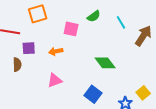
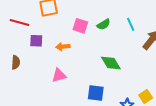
green semicircle: (94, 16) -> (104, 24), moved
brown semicircle: (17, 65) -> (16, 62), moved
blue square: (93, 94) -> (96, 93), turned -36

